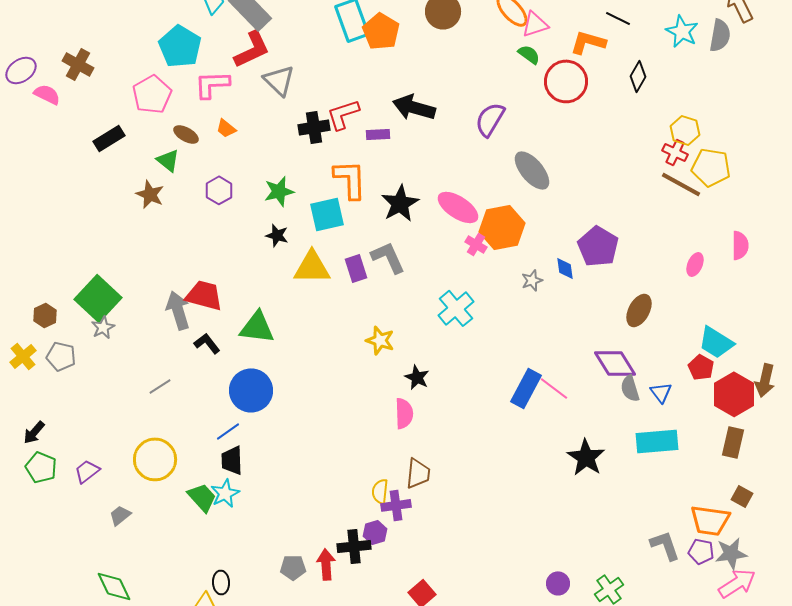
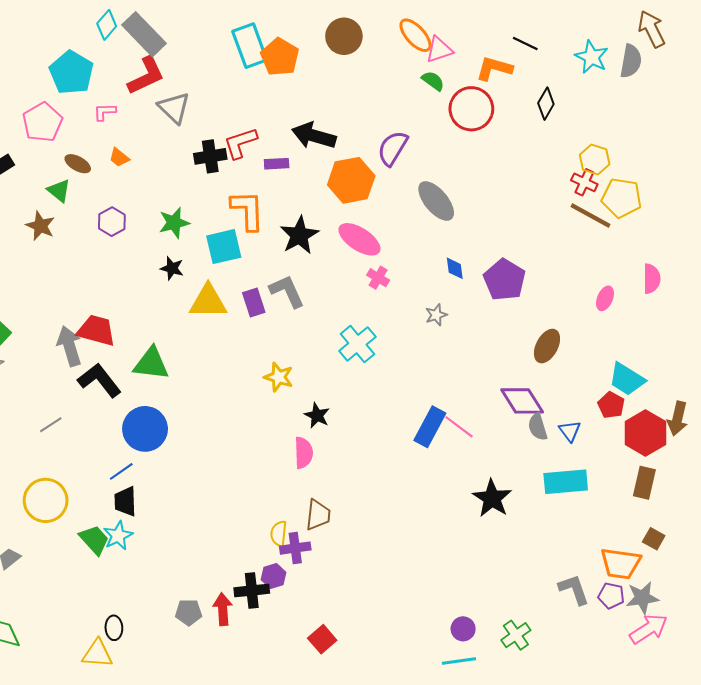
pink L-shape: (212, 84) -> (105, 112), size x0.6
orange hexagon: (502, 227) -> (351, 180), moved
blue diamond: (565, 268) -> (455, 268), moved
black L-shape: (207, 343) -> (99, 380), size x1.6

